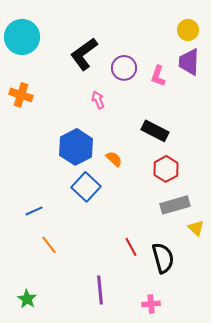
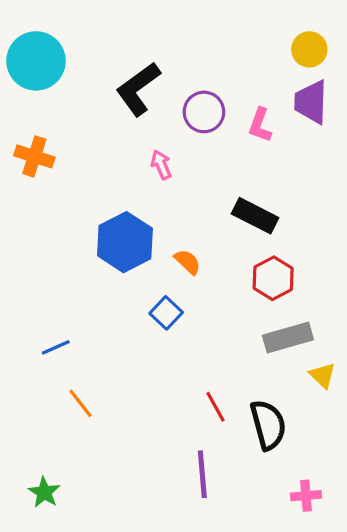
blue square: (86, 187) -> (166, 313), moved, size x0.7
purple line: (100, 290) -> (202, 474), moved
pink cross: (151, 304) -> (306, 496), moved

